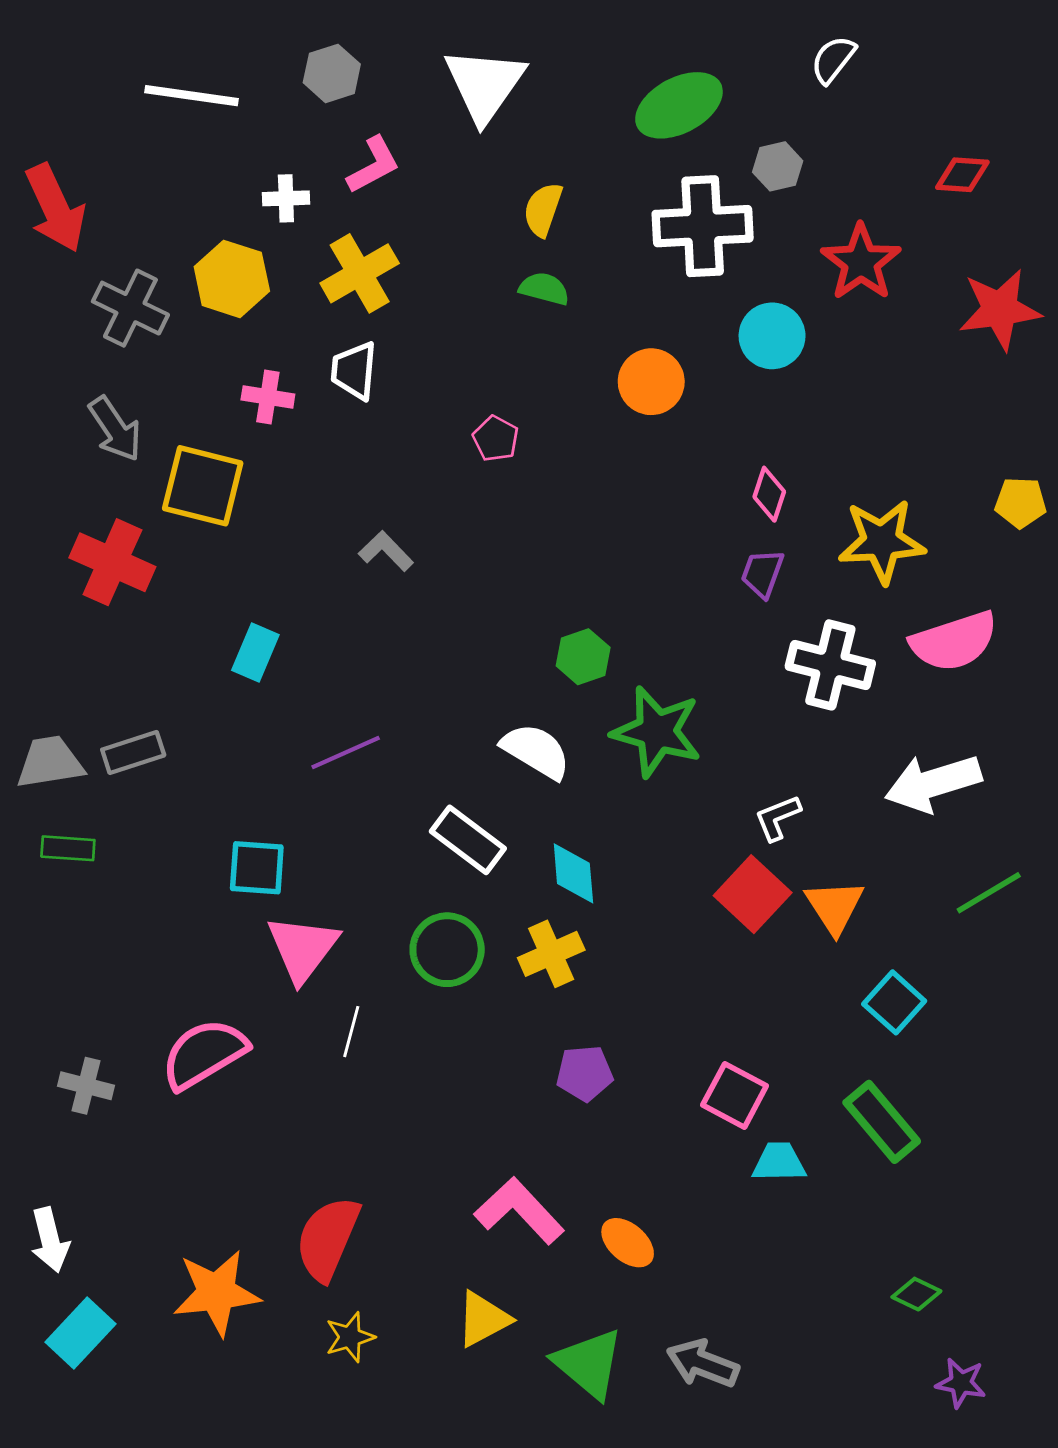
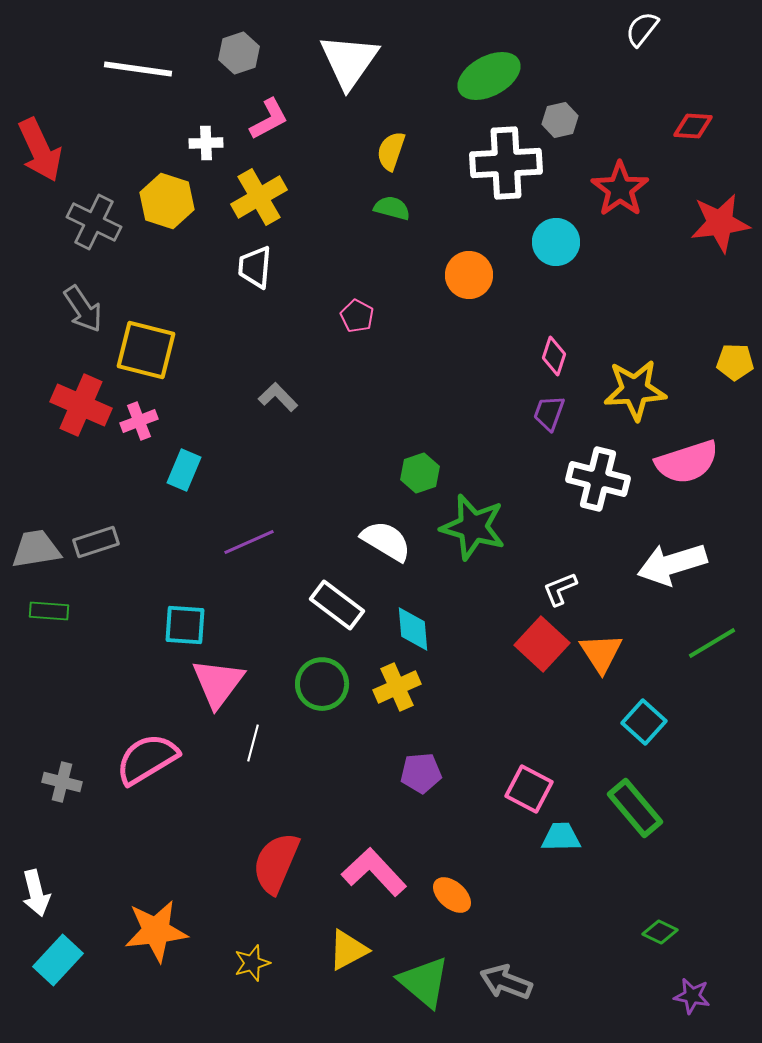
white semicircle: (833, 60) -> (642, 29), moved
pink cross: (268, 397) -> (139, 421), moved, turned -30
red semicircle: (328, 1239) -> (276, 863), moved

